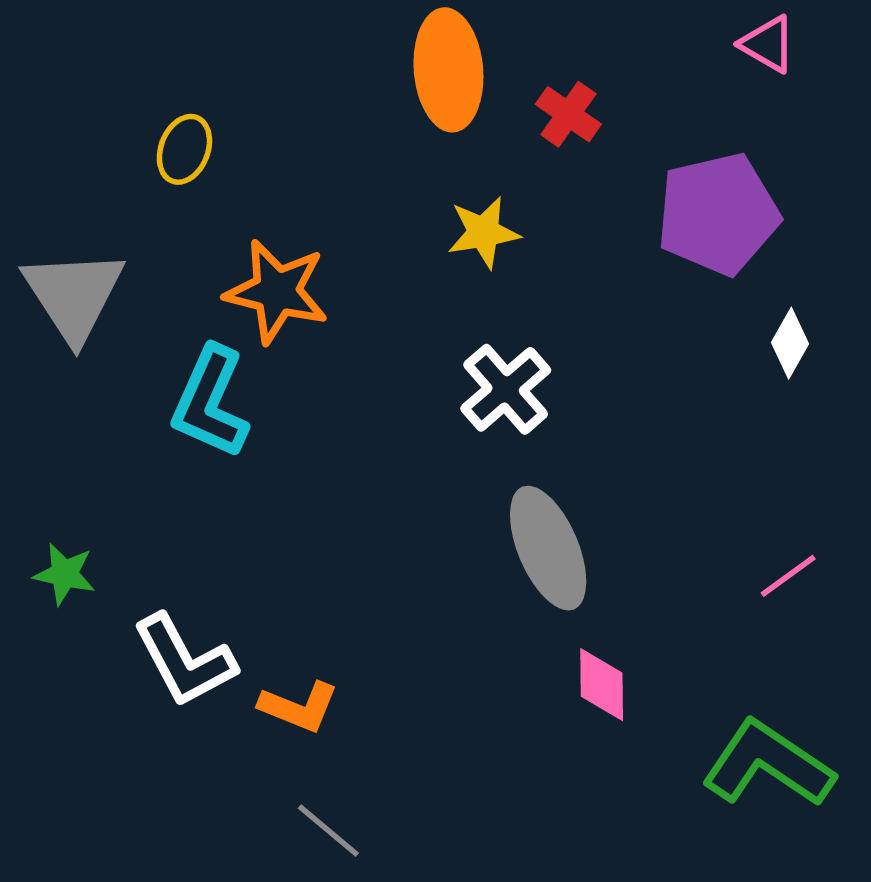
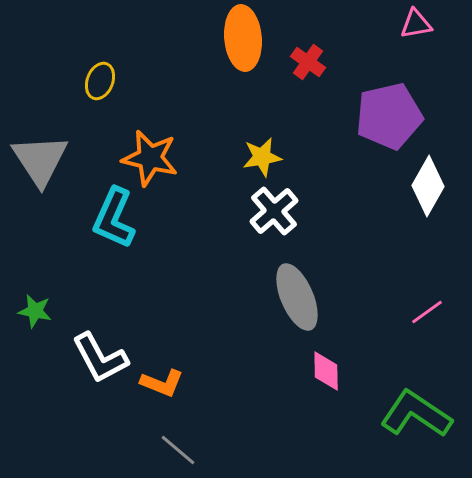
pink triangle: (768, 44) -> (416, 24), turned -40
yellow star: (484, 232) -> (262, 157), moved
white diamond: (790, 343) -> (428, 186), size x1.6

